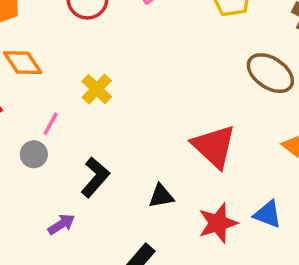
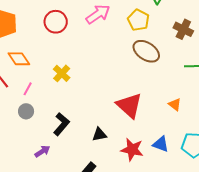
brown ellipse: (270, 73) -> (146, 51), moved
pink line: (51, 124) -> (28, 89), moved
red star: (218, 223) -> (132, 150), turned 30

